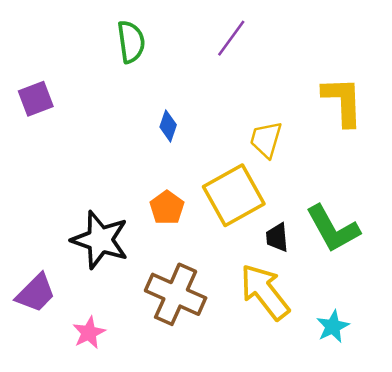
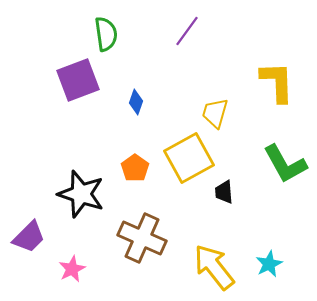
purple square: (36, 99) -> (78, 80), moved, size x1.5
green L-shape: (333, 229) -> (285, 164), moved
yellow arrow: (265, 292) -> (214, 267), moved

